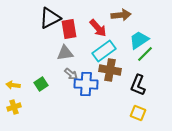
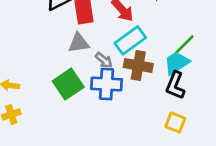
cyan trapezoid: (139, 40) -> (177, 63), moved
gray arrow: (71, 74) -> (104, 60), moved
green square: (41, 84) -> (68, 84), moved, size x1.6

